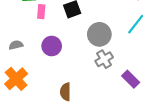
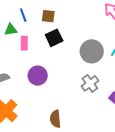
gray circle: (99, 34) -> (92, 51), moved

